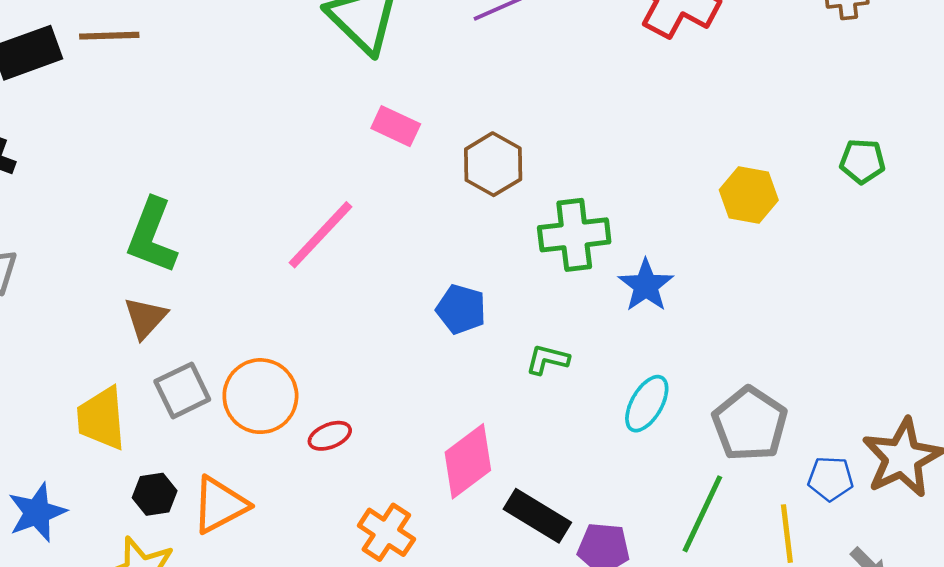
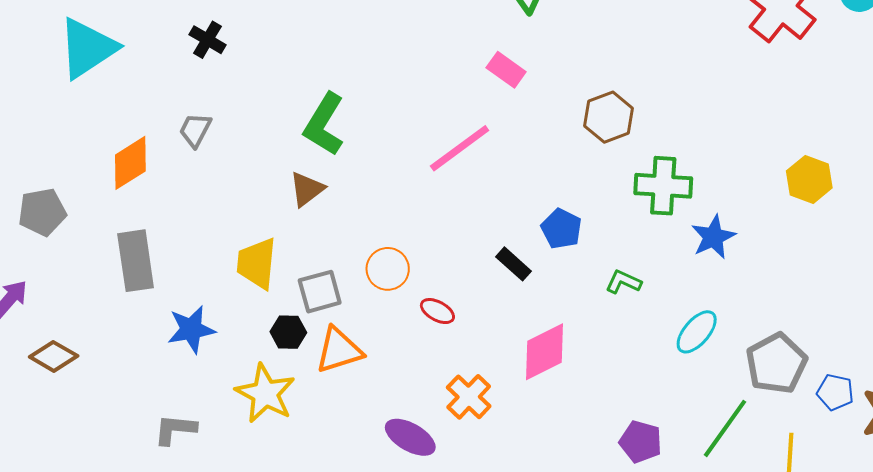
pink rectangle: (396, 126) -> (506, 70), moved
gray square: (182, 390) -> (320, 292), moved
orange circle: (260, 396) -> (388, 269), size x0.7
red ellipse: (330, 436) -> (437, 311), turned 40
blue pentagon: (831, 479) -> (835, 392), moved
black rectangle: (537, 516) -> (513, 264), moved, size x0.7

